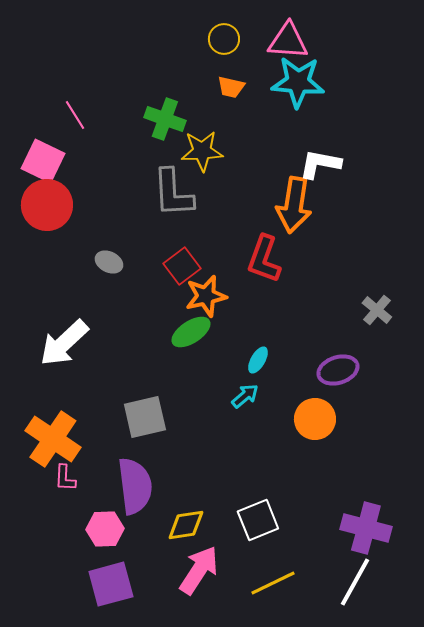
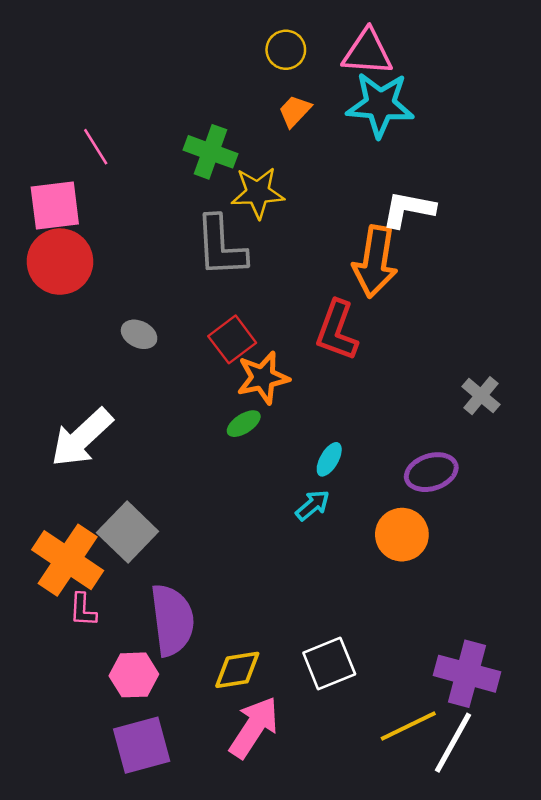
orange trapezoid: (231, 87) -> (295, 111), turned 120
pink square: (43, 161) -> (55, 205), turned -33
green ellipse: (191, 332) -> (244, 424), size x0.7
gray square: (145, 417) -> (128, 532), moved, turned -33
yellow line: (273, 583) -> (408, 726), moved

